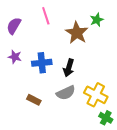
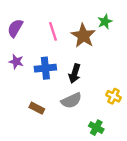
pink line: (46, 16) -> (53, 31), moved
yellow cross: (96, 95) -> (114, 96), moved, size x0.6
green cross: (106, 118) -> (96, 128), moved

